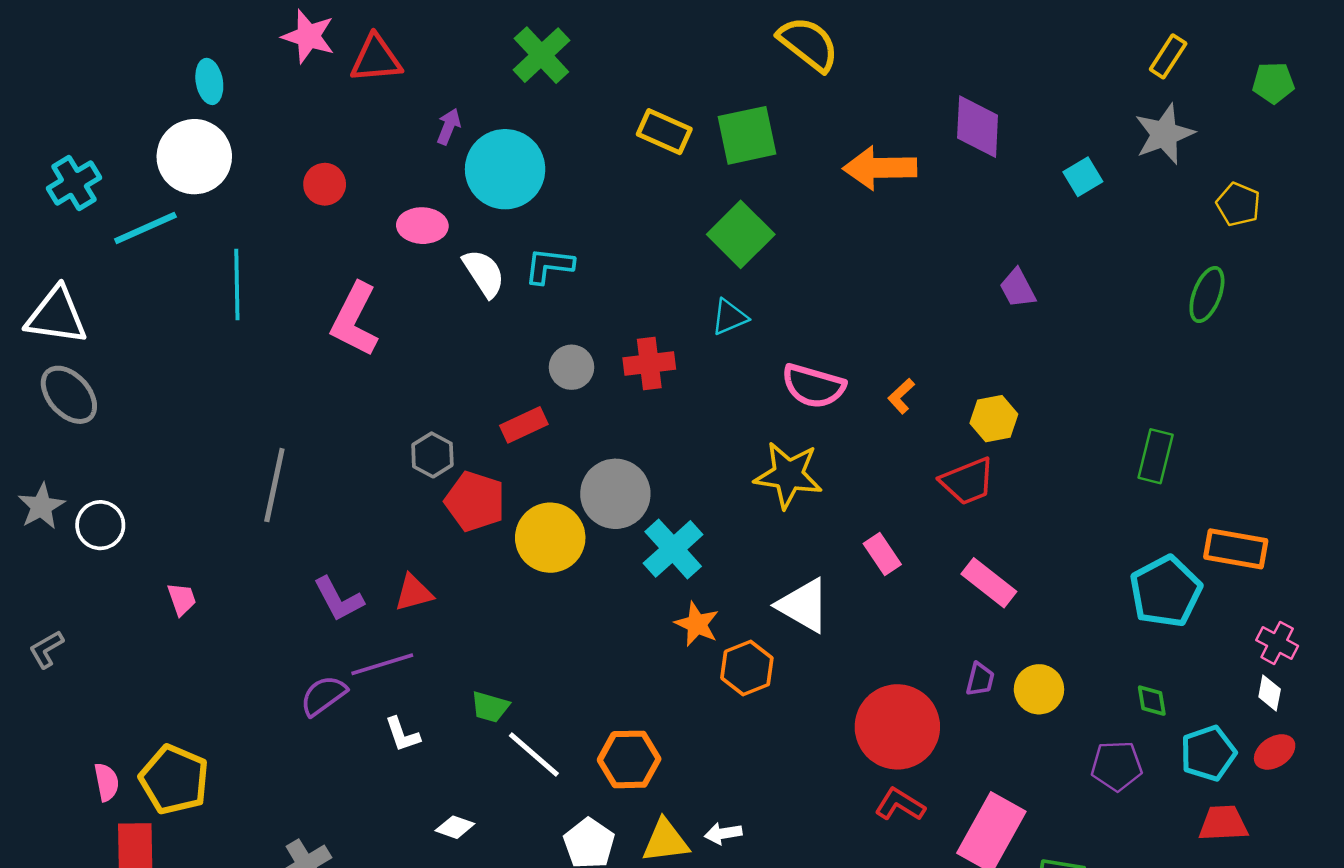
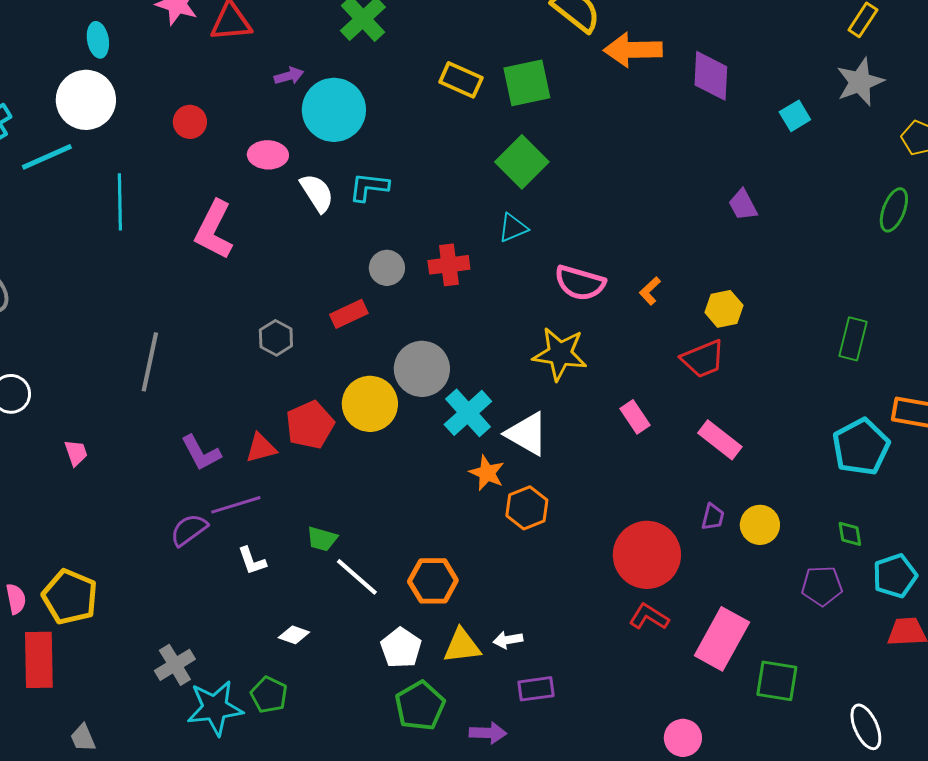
purple arrow: (449, 127) -> (289, 76), turned 52
orange arrow: (880, 168) -> (633, 50), moved
red pentagon: (475, 501) -> (310, 425), moved, turned 30
white triangle: (803, 605) -> (527, 434), moved

